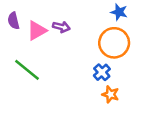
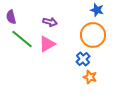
pink triangle: (37, 31) -> (47, 44), moved
green line: (27, 70) -> (22, 39), moved

